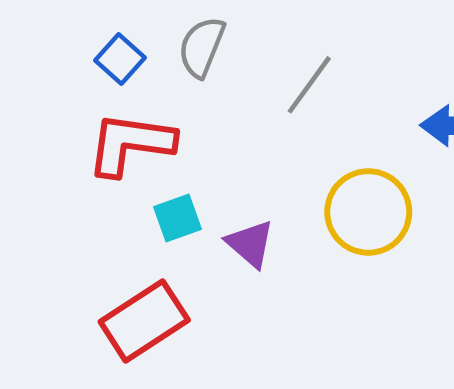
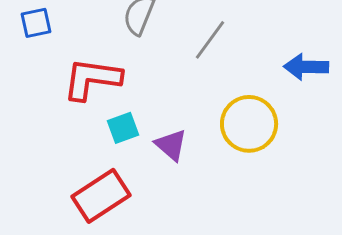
blue square: (120, 59) -> (36, 23), moved, turned 36

